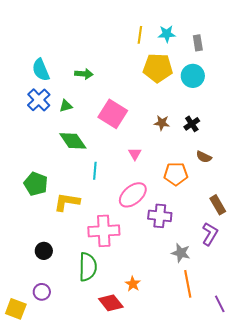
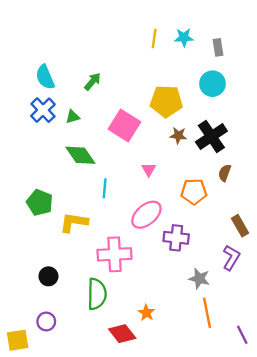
yellow pentagon: (158, 68) -> (166, 101), moved
green arrow: (84, 74) -> (92, 81), turned -54
black cross: (192, 124) -> (211, 137), size x1.8
brown semicircle: (204, 157) -> (225, 173), turned 84
yellow square: (16, 309) -> (18, 340), turned -30

